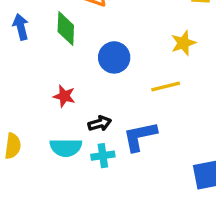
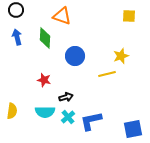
yellow star: (183, 43) -> (121, 56), moved
blue L-shape: (140, 136) -> (91, 121), moved
cyan cross: (103, 156) -> (68, 117), turned -32

